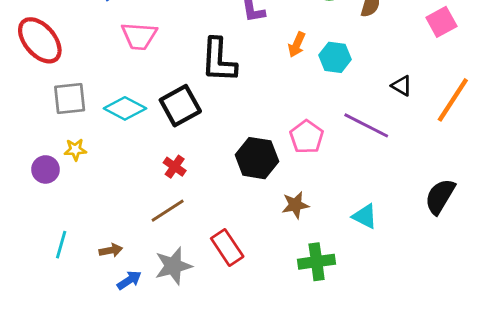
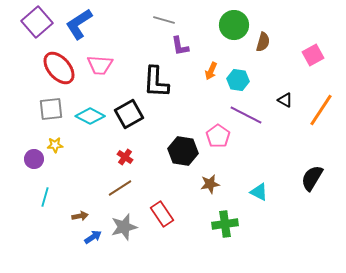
red ellipse: (40, 40) -> (59, 68), moved
purple line: (366, 125) -> (246, 115), moved
cyan line: (61, 245) -> (45, 197), moved

